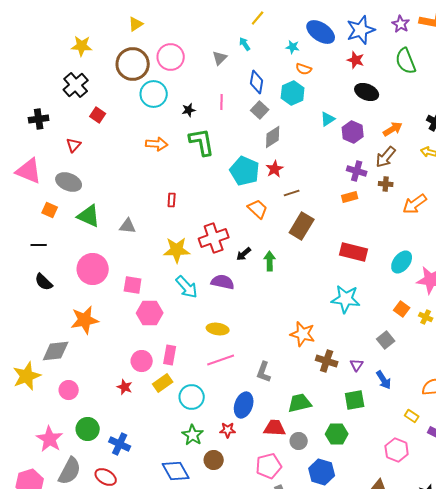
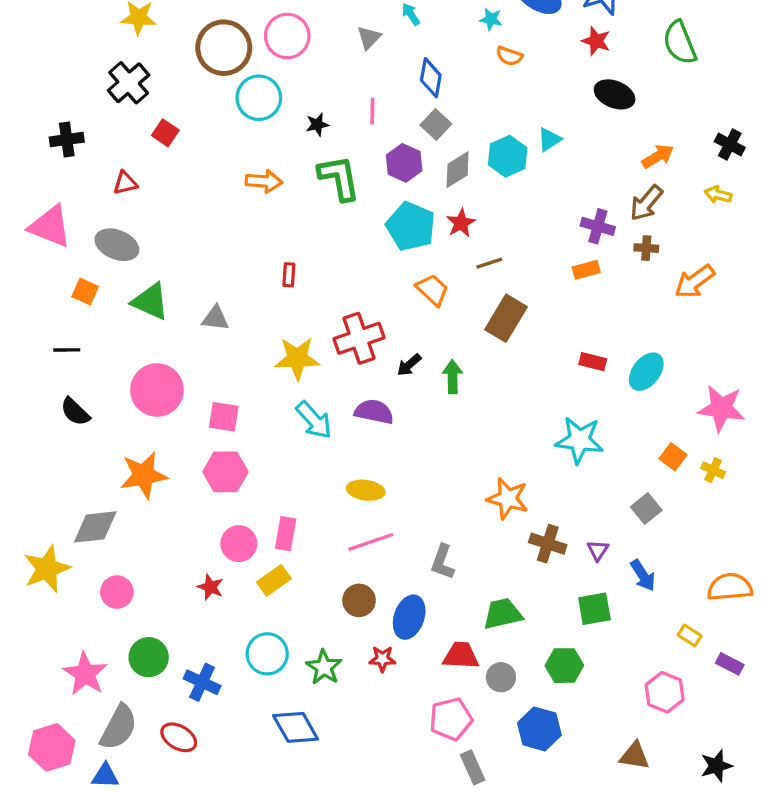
cyan hexagon: (293, 93) -> (508, 156), moved
purple hexagon: (353, 132) -> (404, 163), moved
red triangle: (74, 145) -> (125, 183), turned 35
red rectangle: (354, 252) -> (593, 362), size x0.6
cyan ellipse: (402, 262) -> (646, 372), moved
pink hexagon: (150, 313) -> (225, 472), moved
cyan circle: (192, 397) -> (267, 654), moved
brown circle: (214, 460) -> (359, 600), moved

